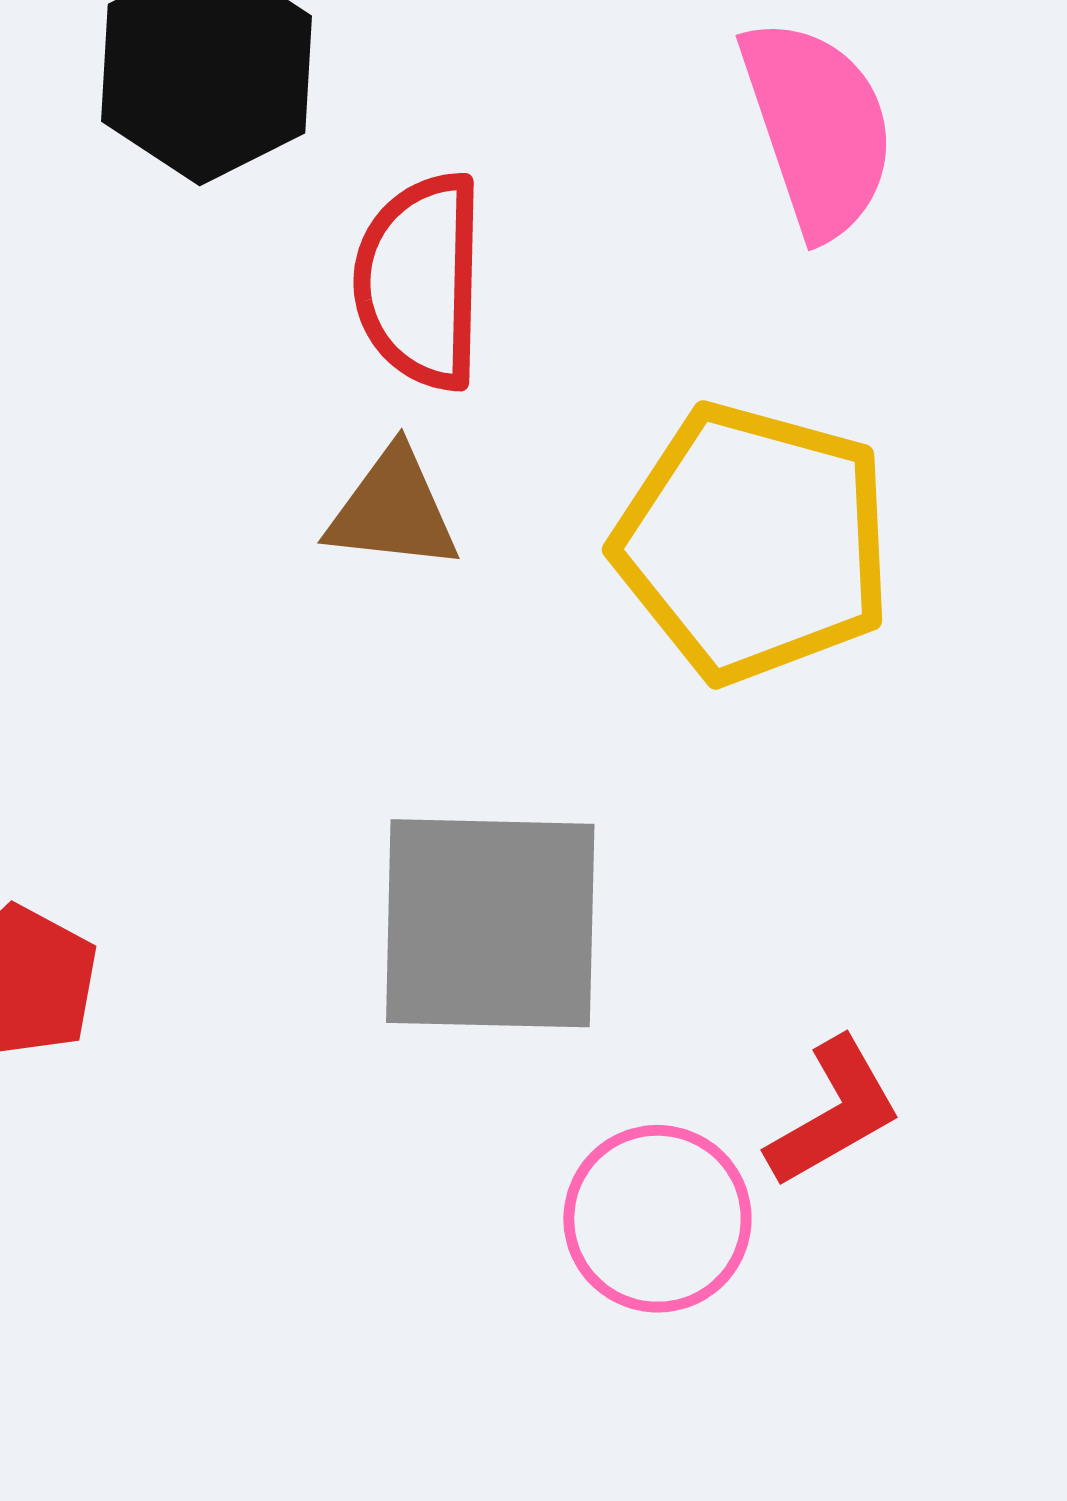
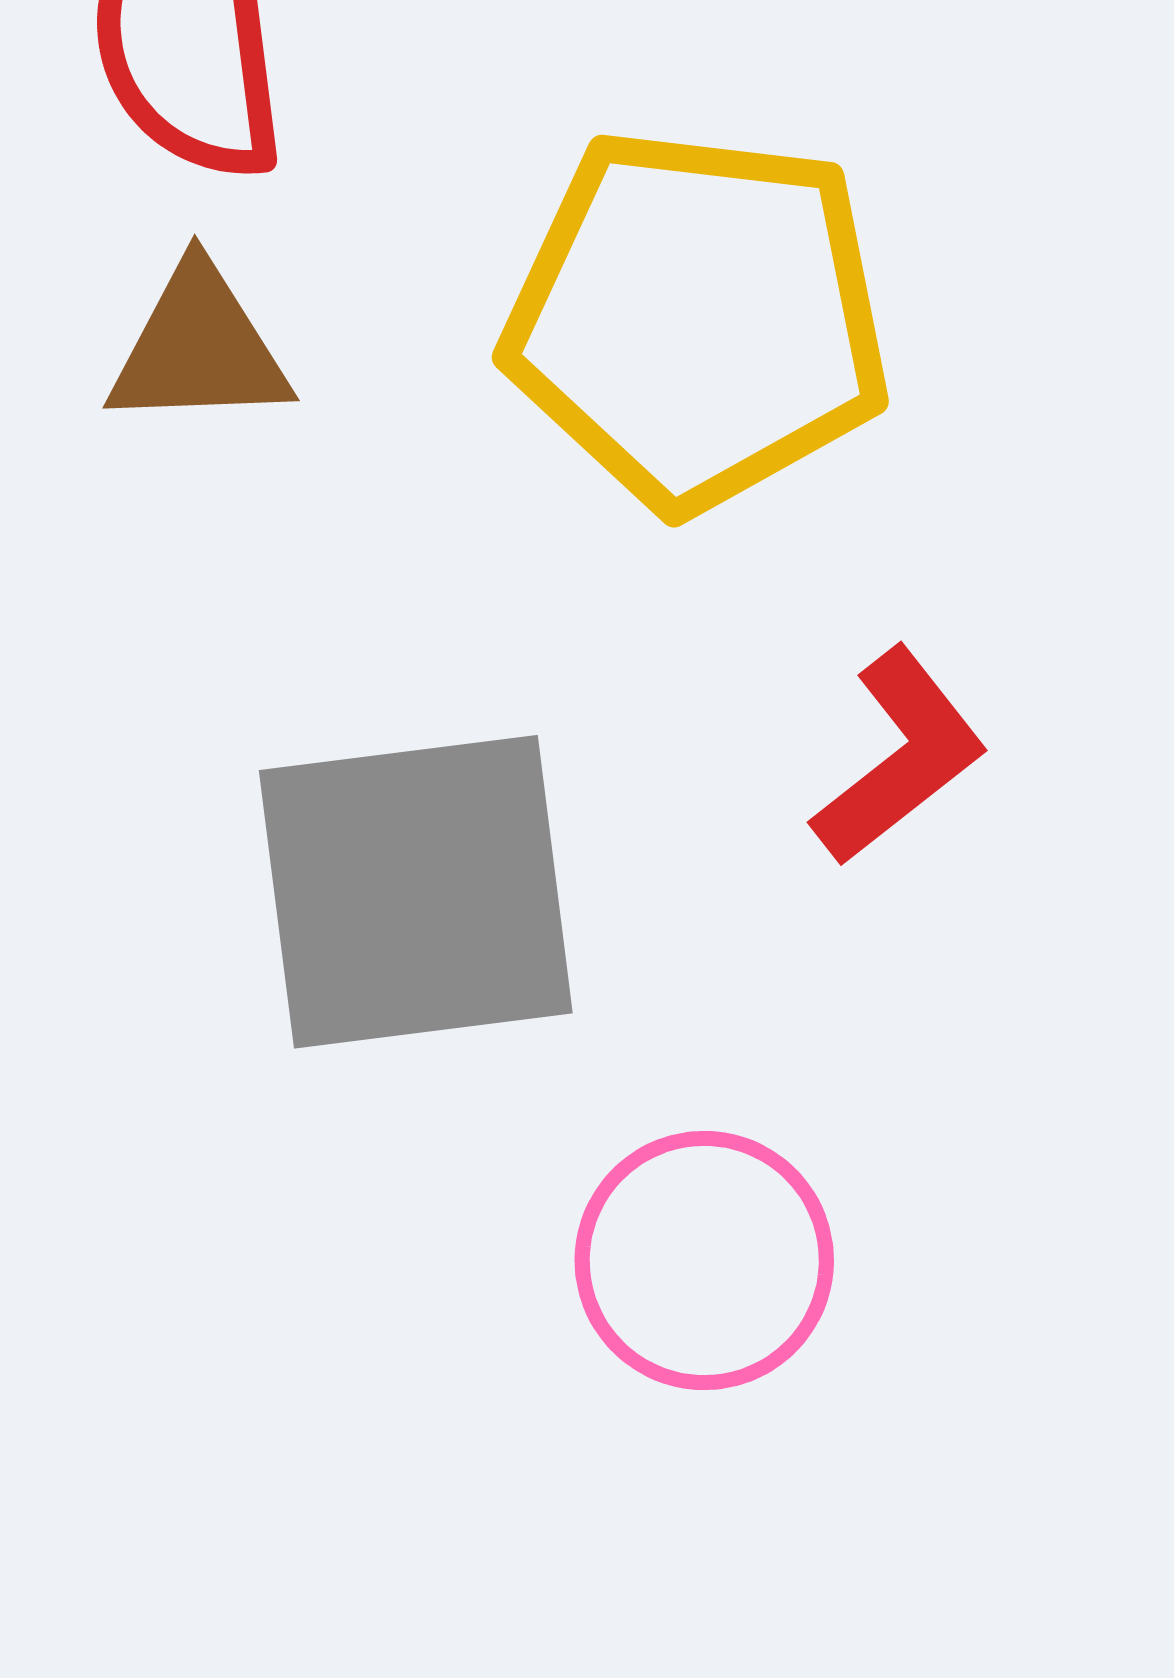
red L-shape: (834, 1113) -> (900, 757), moved

